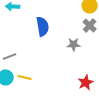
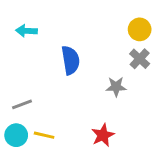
red star: (86, 82) -> (103, 135), moved

